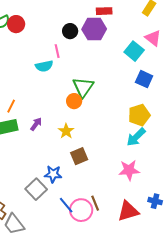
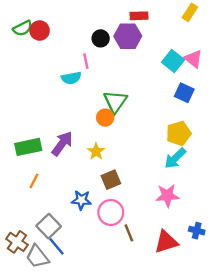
pink triangle: (153, 38) -> (193, 59), moved
orange line: (11, 106) -> (34, 181), moved
purple arrow: (36, 124) -> (62, 144), size x1.6
gray square: (36, 189) -> (49, 226), moved
blue line: (66, 205) -> (57, 246), moved
pink circle: (81, 210) -> (111, 213), moved

